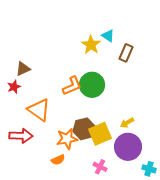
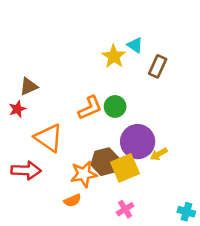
green circle: (92, 85) -> (115, 106), size x0.7
purple circle: (128, 147) -> (138, 142), moved
pink cross: (100, 167) -> (125, 209), turned 32

